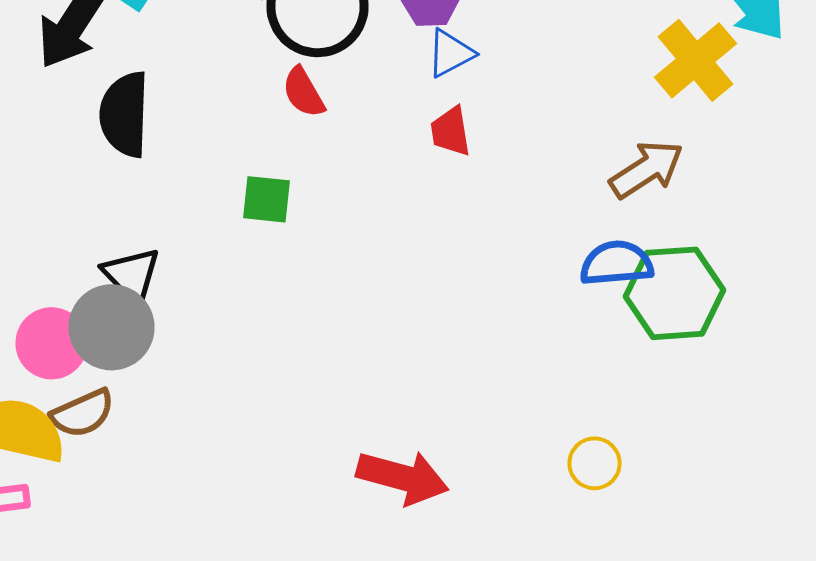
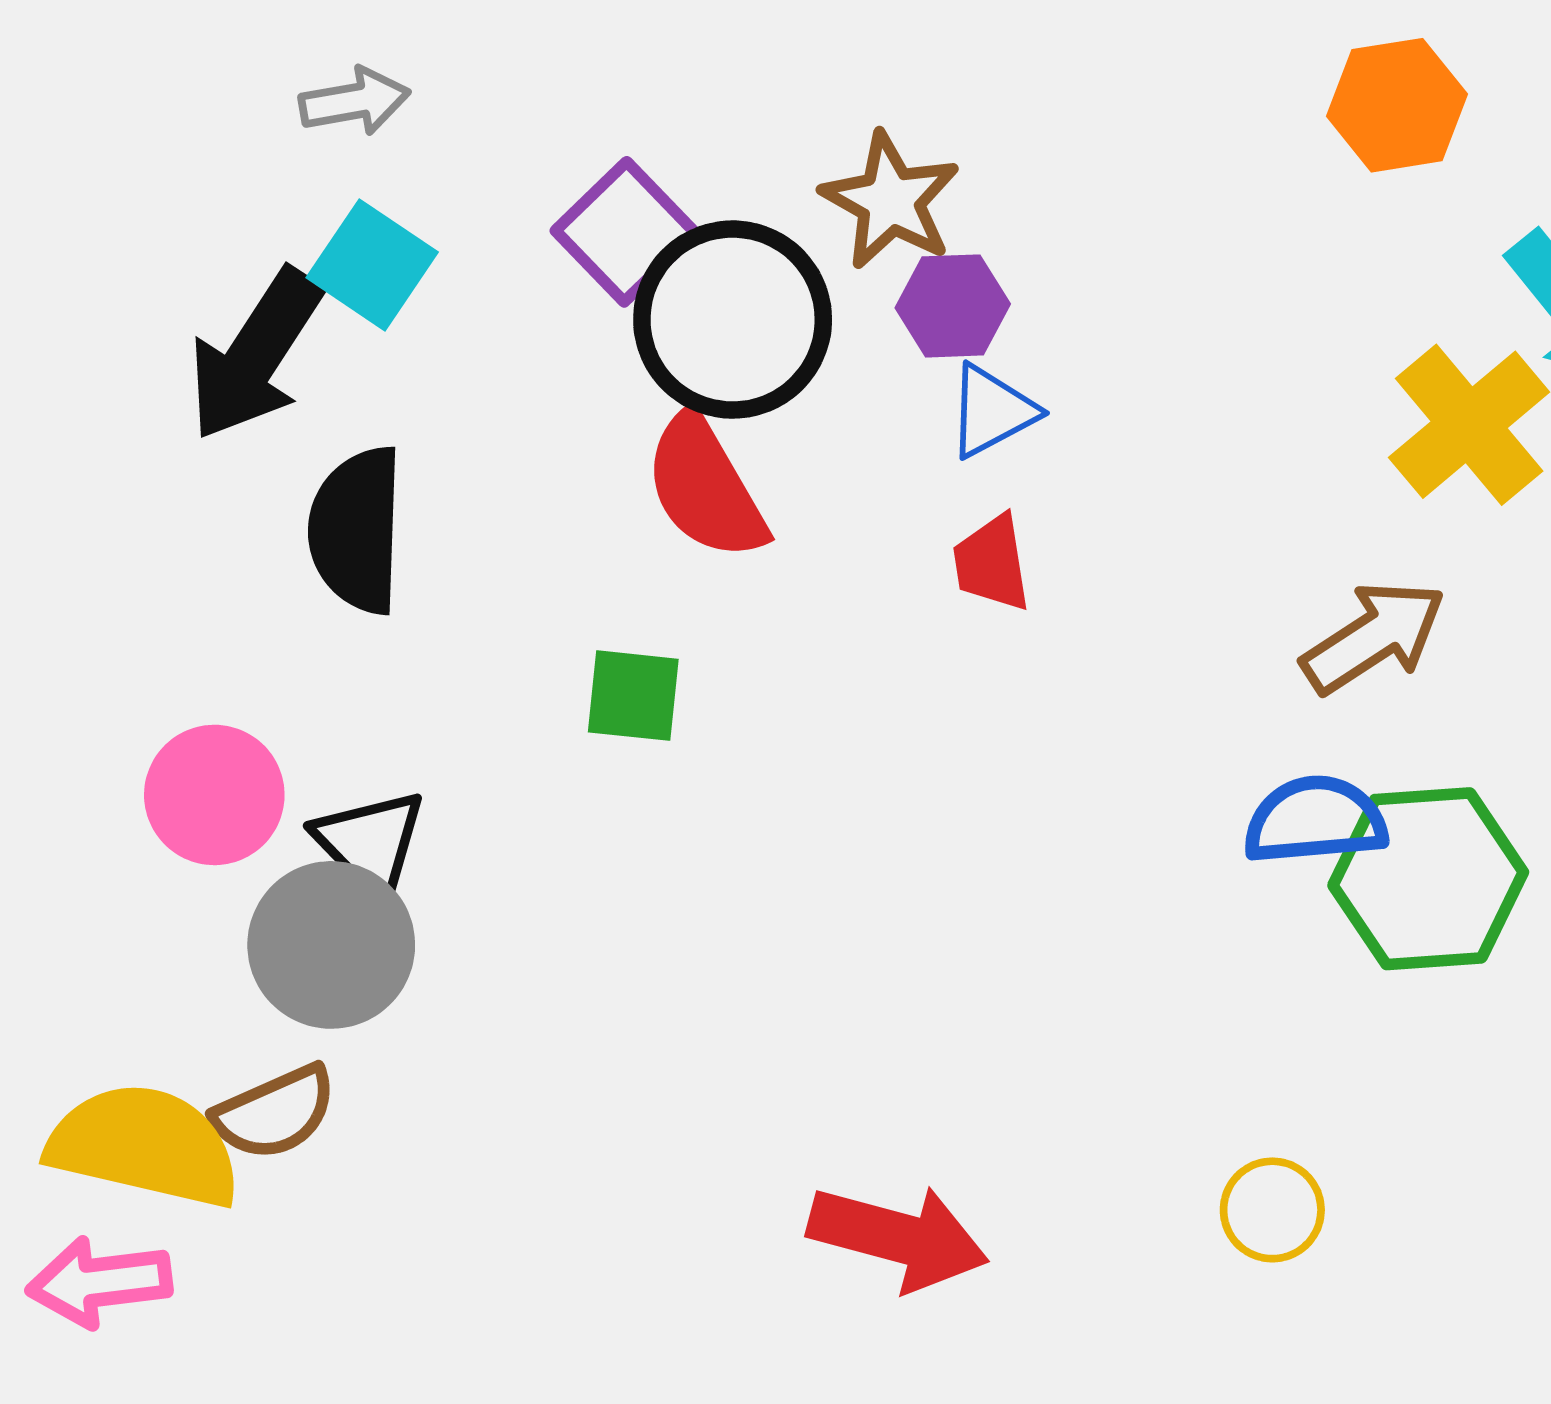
red semicircle: (304, 92) -> (705, 487), size x1.5
pink circle: (52, 343) -> (214, 795), moved

